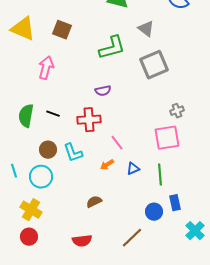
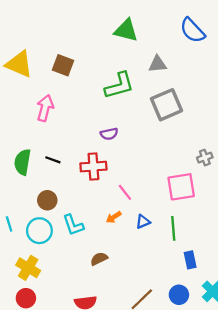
gray triangle: (146, 29) -> (158, 64), turned -42
gray cross: (177, 111) -> (205, 158), moved
cyan L-shape: (73, 153) -> (73, 225), moved
blue circle: (154, 212) -> (179, 295), moved

